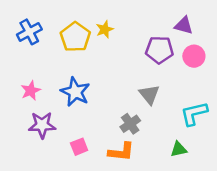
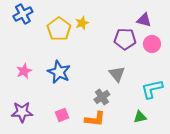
blue cross: (29, 32) -> (23, 14), moved
purple star: (42, 125) -> (22, 112), moved

